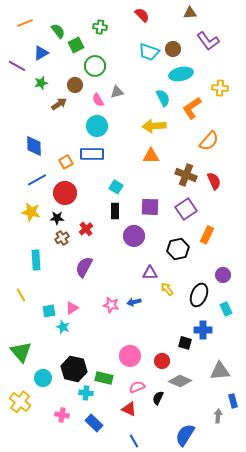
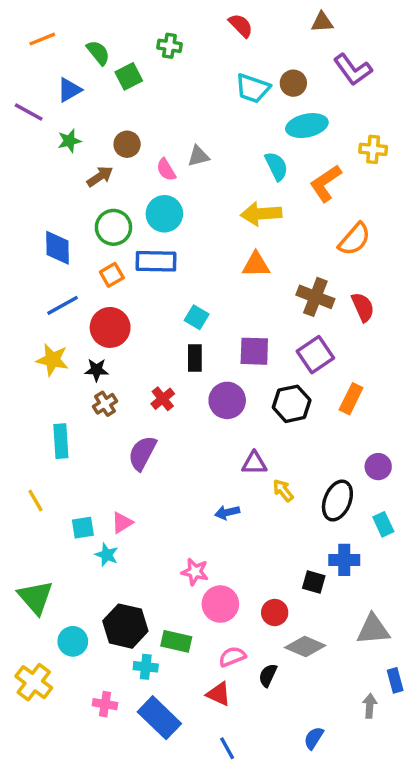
green circle: (95, 66) -> (113, 227), moved
red cross: (86, 229) -> (163, 399), moved
black hexagon: (178, 249) -> (292, 404), moved
pink star: (111, 305) -> (195, 572), moved
blue rectangle: (94, 423) -> (159, 718), size x1.4
blue semicircle: (185, 435) -> (314, 738), size x0.6

